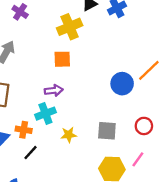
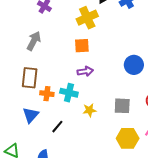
purple arrow: (54, 90) -> (85, 71), moved
cyan cross: (45, 114) -> (69, 93), turned 36
orange cross: (24, 130) -> (47, 94), moved

